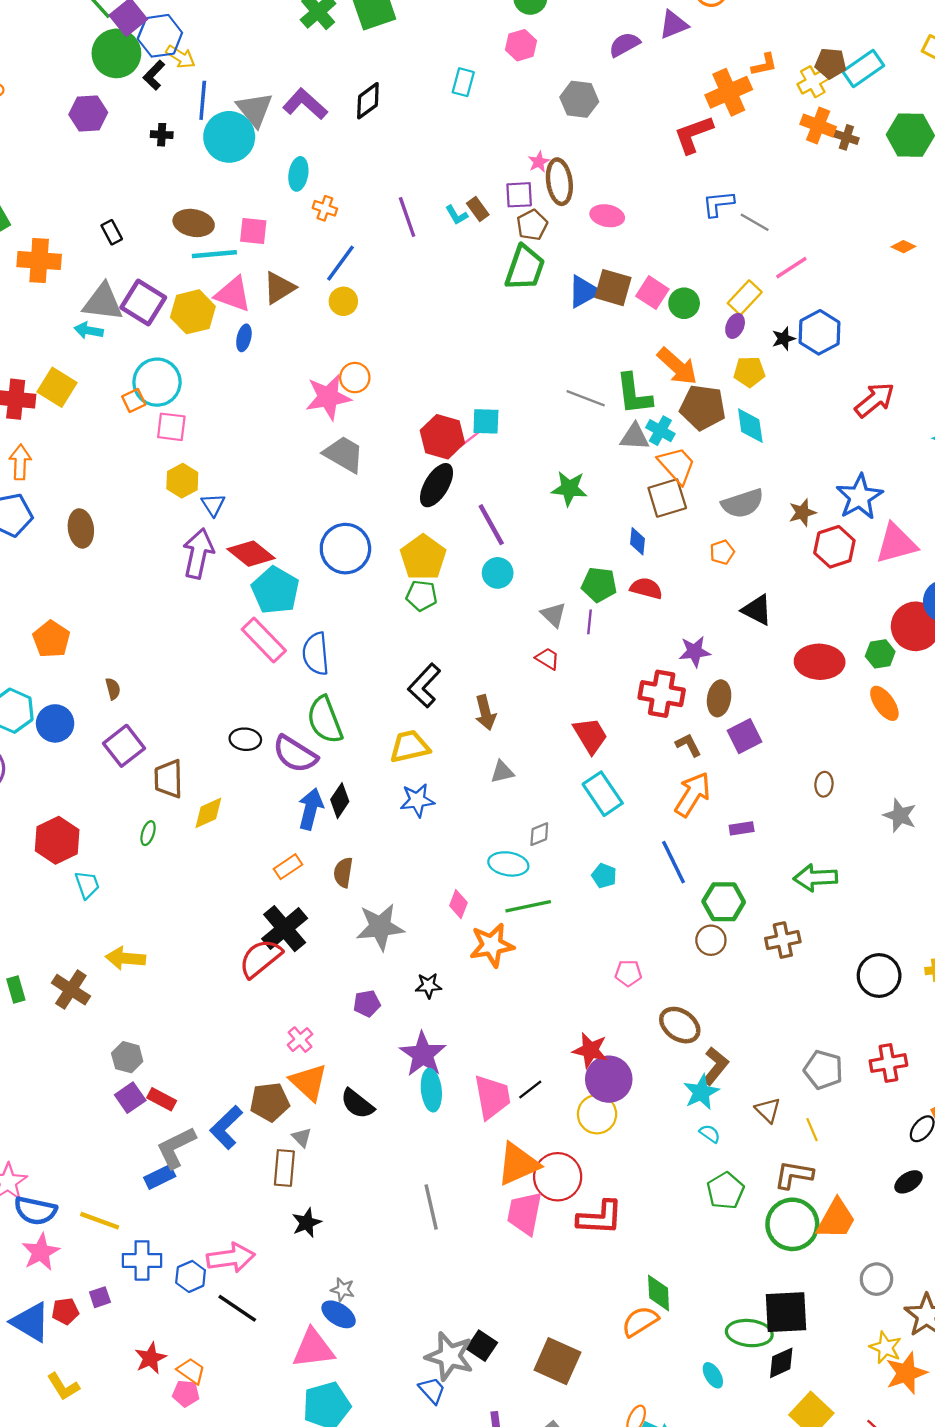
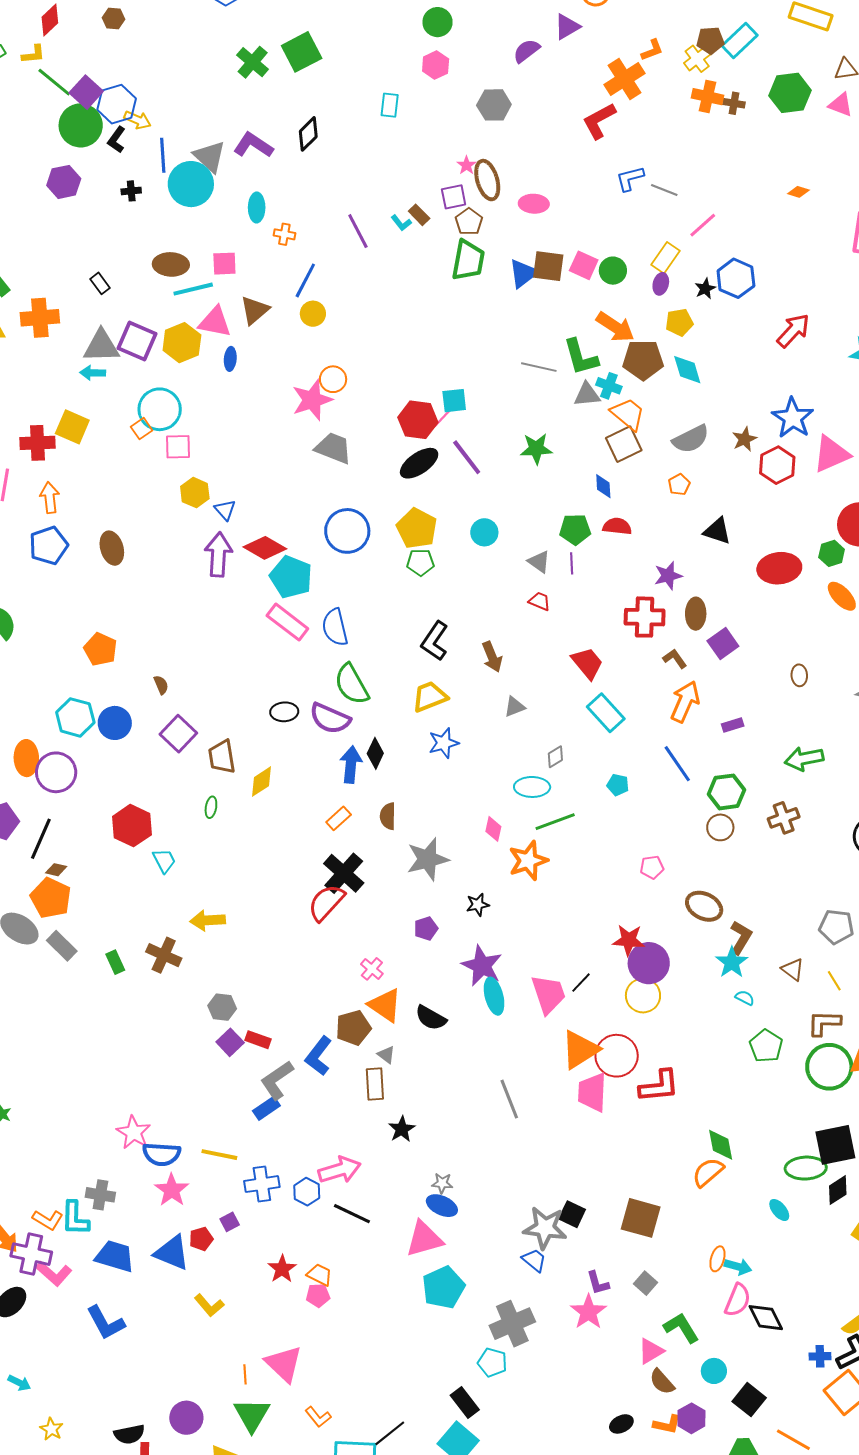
black ellipse: (437, 485) -> (419, 463), turned 33
purple line: (491, 525) -> (467, 457), moved

